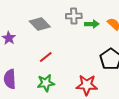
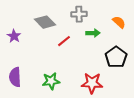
green arrow: (92, 24) -> (93, 33), moved
red line: (46, 57) -> (64, 41), moved

